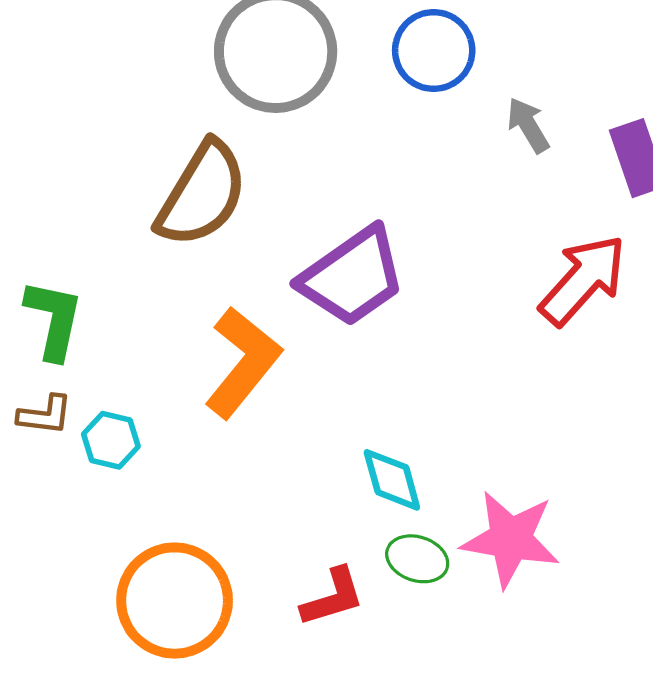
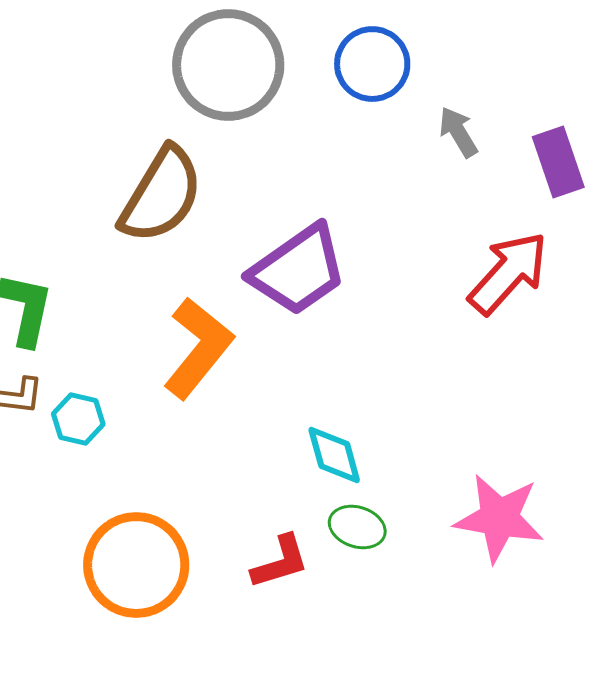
pink star: (511, 539) -> (499, 518), moved

